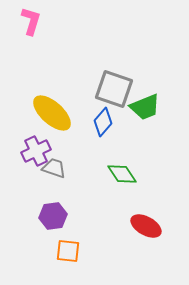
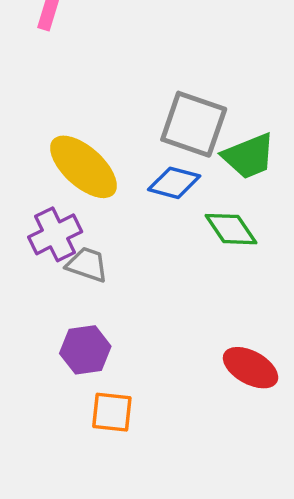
blue diamond: (103, 122) -> (174, 183), turned 64
green diamond: (122, 174) -> (231, 229), moved

